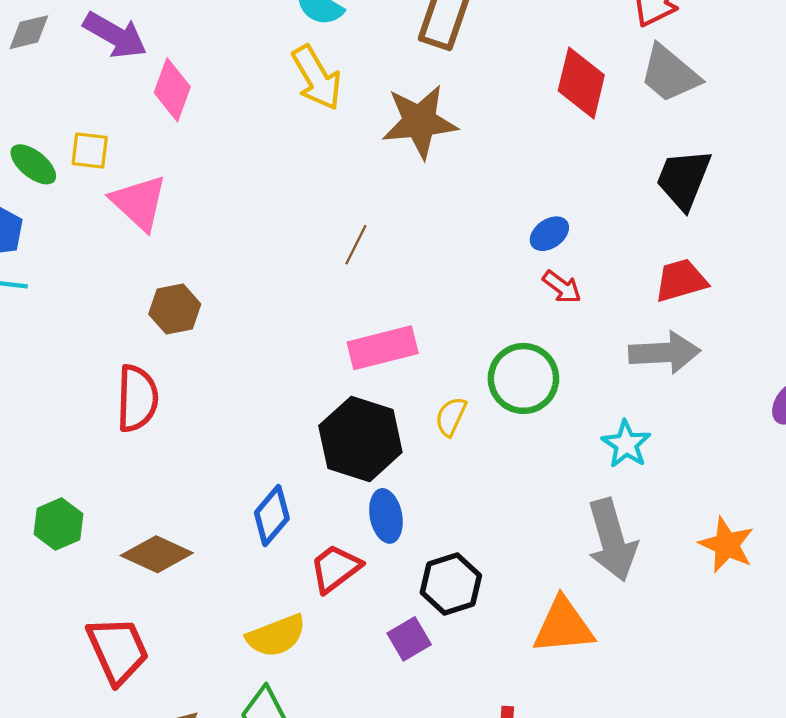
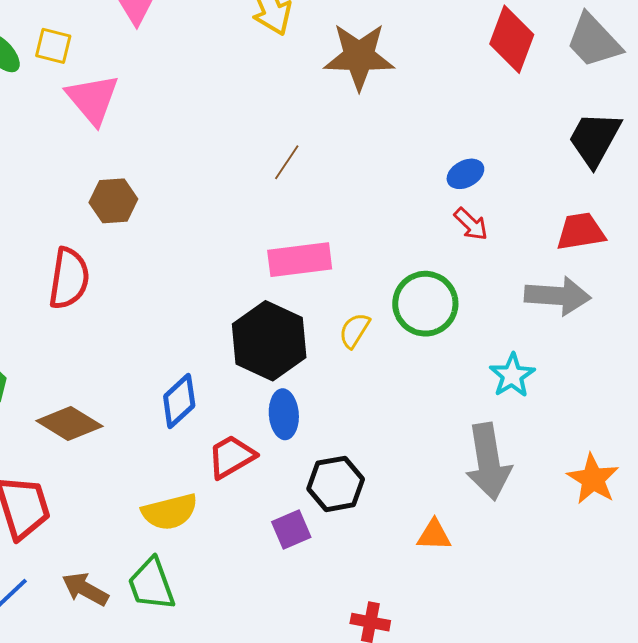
orange triangle: (563, 626) -> (434, 535), size x0.6

